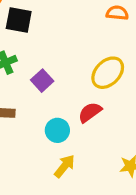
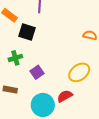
cyan circle: (57, 130) -> (43, 105), size x1.5

